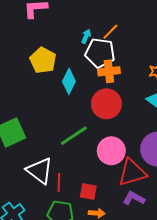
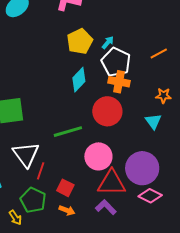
orange line: (110, 32) -> (159, 53), moved
yellow pentagon: (43, 60) -> (80, 41), moved

